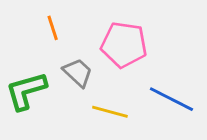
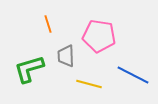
gray trapezoid: (78, 73) -> (66, 56), turned -135

